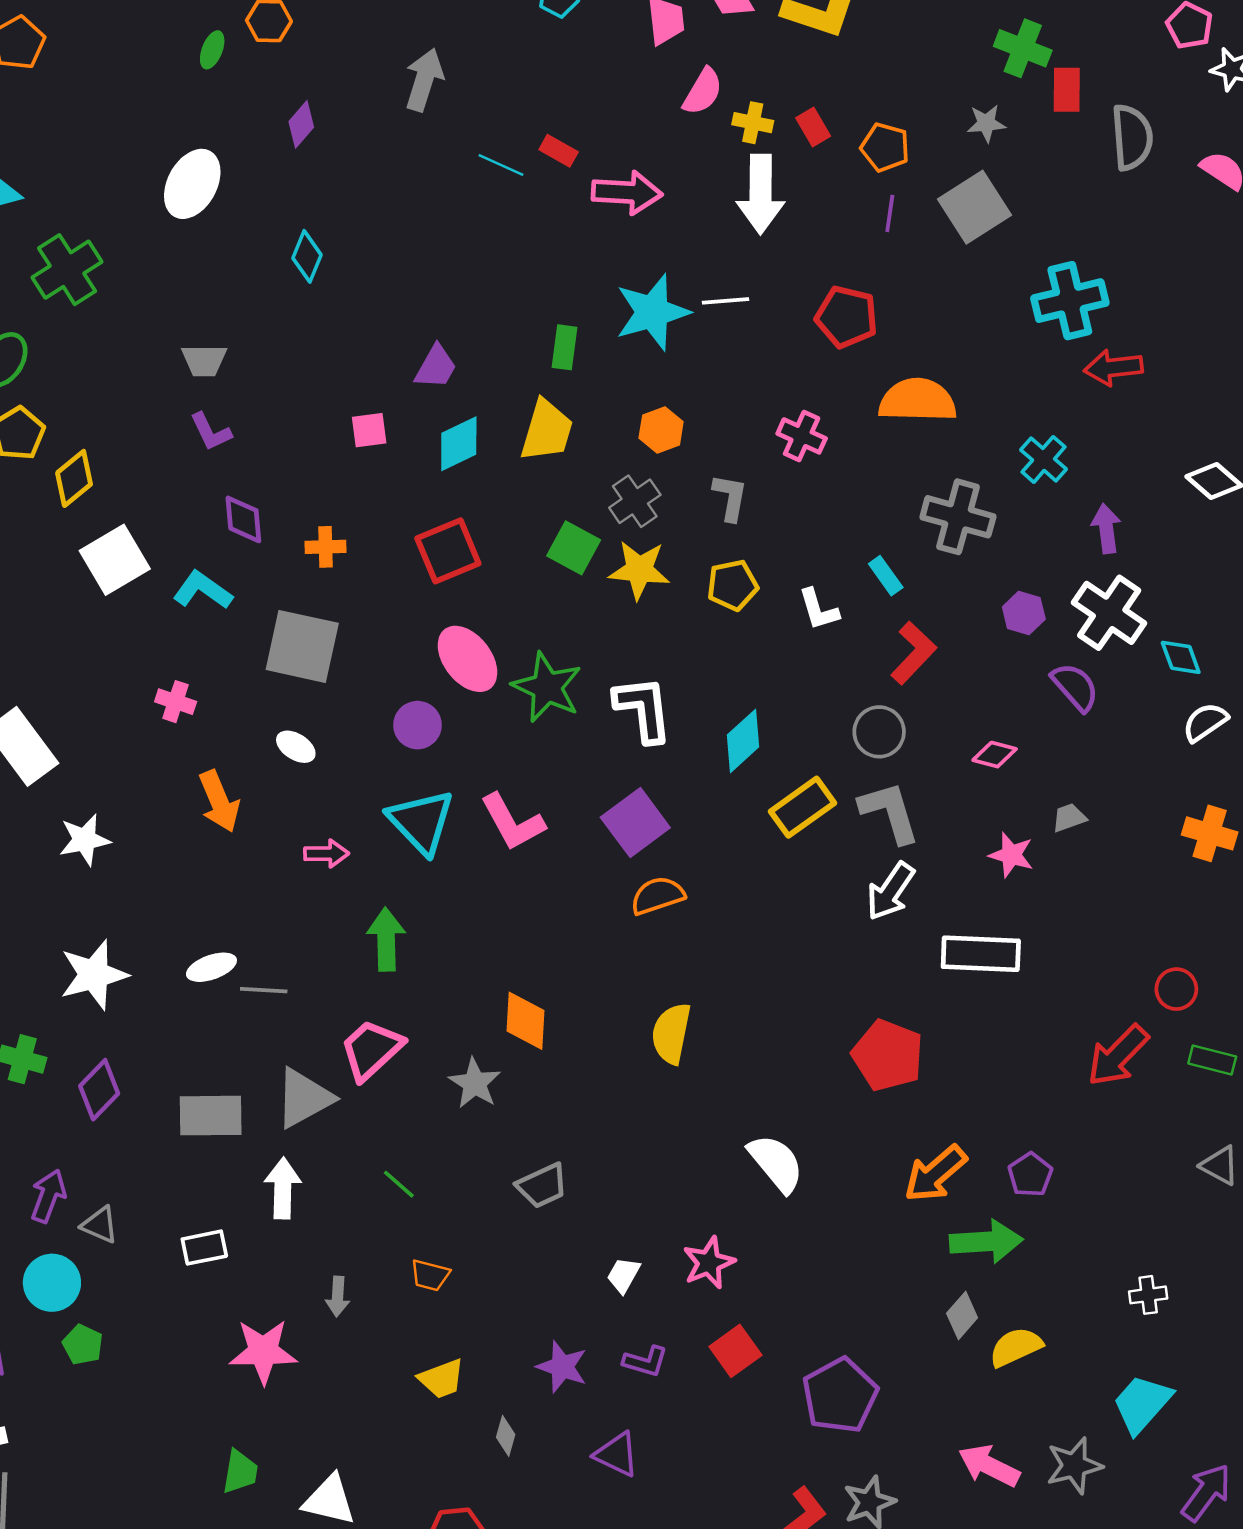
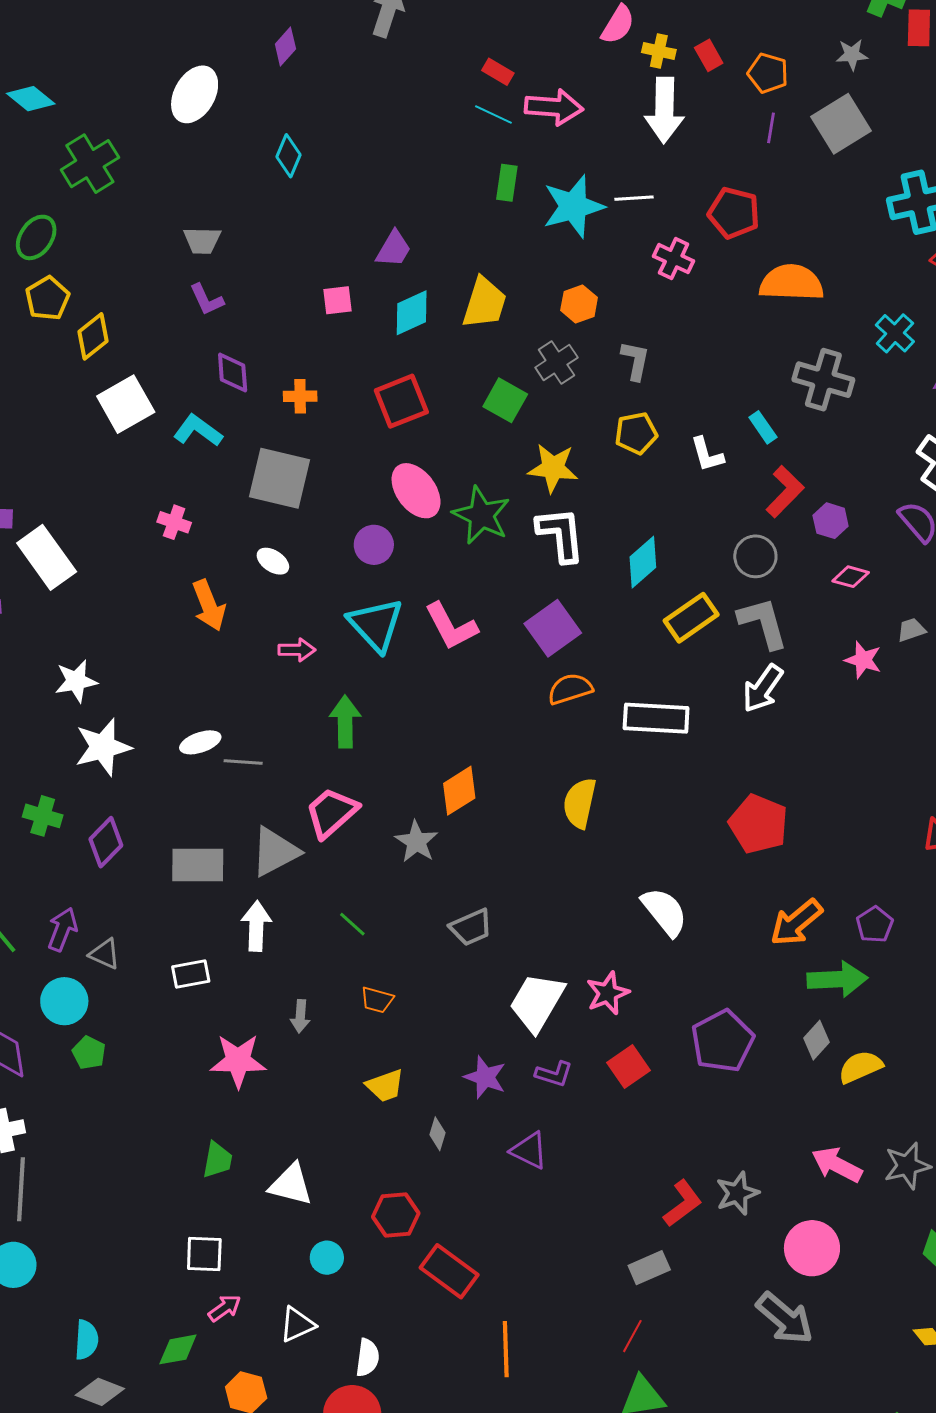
cyan line: (501, 165) -> (493, 115), moved
green rectangle: (565, 347) -> (507, 183), moved
pink cross: (802, 436) -> (674, 259), moved
yellow star: (639, 570) -> (553, 468), moved
purple hexagon: (1024, 613) -> (831, 521), moved
white star: (85, 840) -> (76, 681), moved
white rectangle: (981, 954) -> (656, 718), moved
orange diamond: (525, 1021) -> (459, 791), turned 54
white trapezoid: (623, 1275) -> (537, 1002), size x2.0
purple pentagon: (840, 1395) -> (723, 1041), moved

